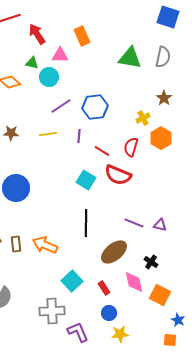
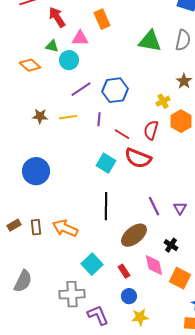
brown star: (11, 133) -> (40, 116), moved
purple line: (134, 223) -> (154, 206), turned 42
purple triangle: (160, 225) -> (180, 208), turned 48

